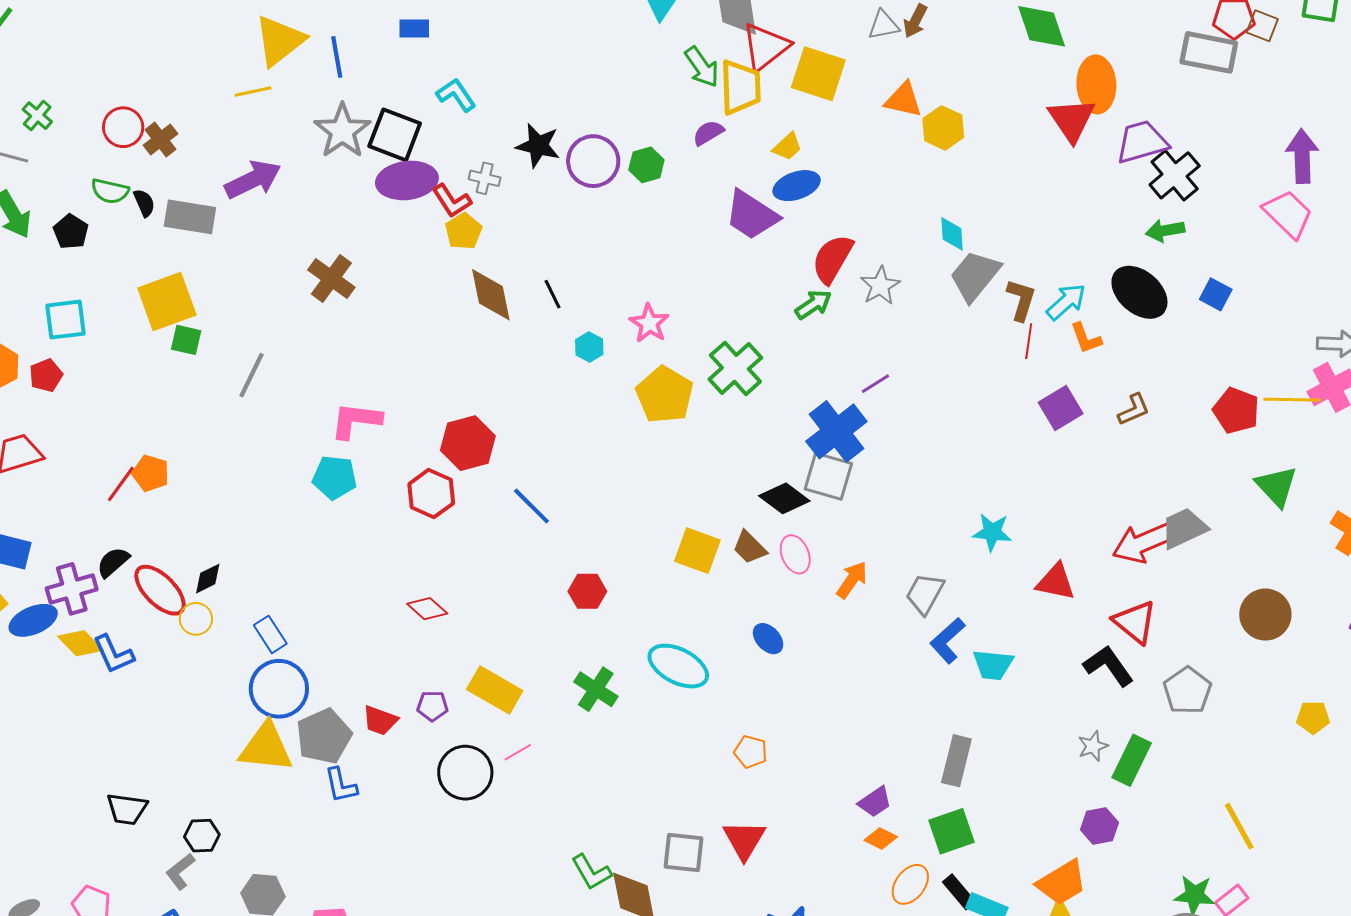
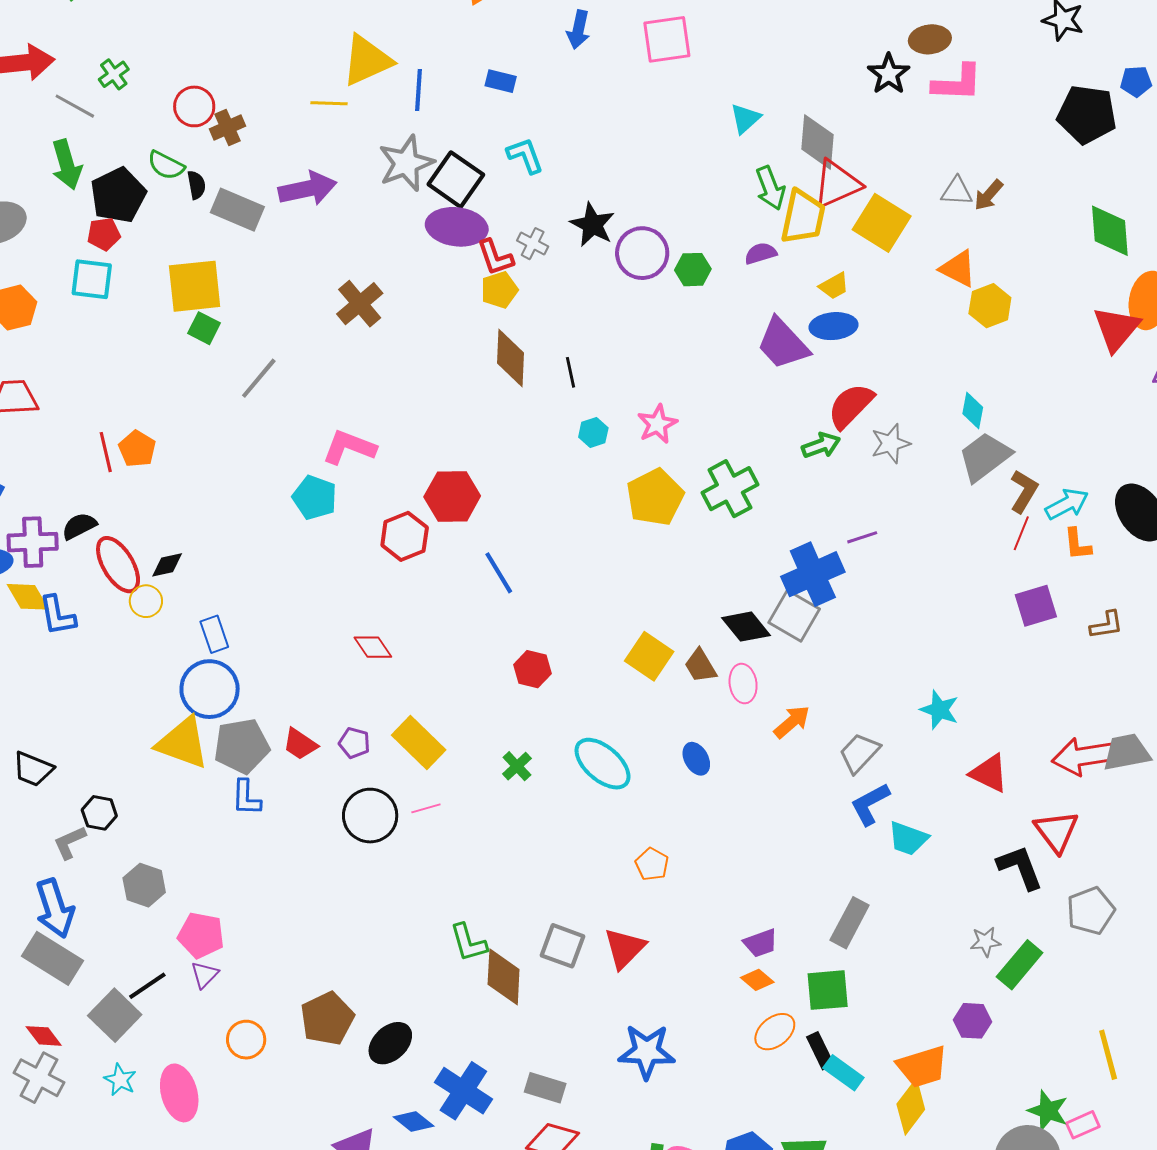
black pentagon: (71, 232) -> (118, 195), size x1.6
red pentagon: (46, 375) -> (104, 234), moved
red line: (121, 484) -> (106, 452), turned -63
green cross: (596, 689) -> (517, 766), size x0.7

